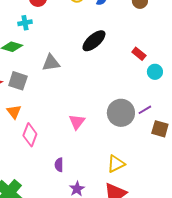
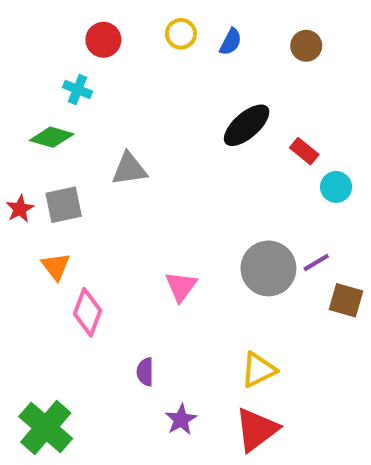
cyan cross: (25, 23) -> (78, 89), turned 32
black ellipse: (94, 41) -> (247, 125), moved
gray square: (18, 81) -> (64, 205), turned -30

